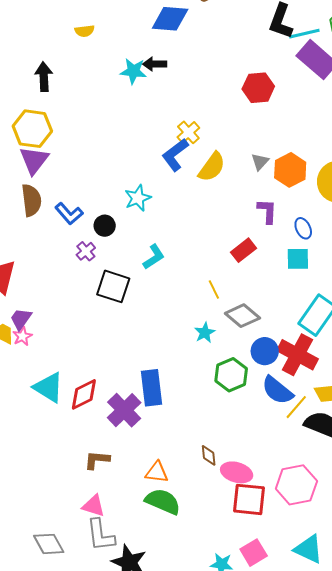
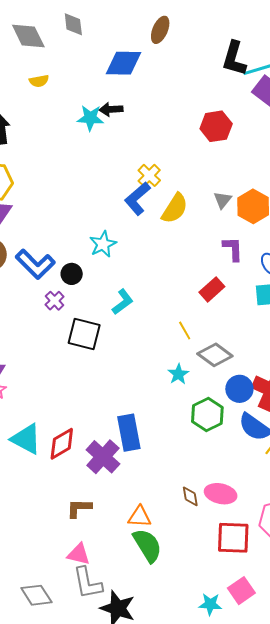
blue L-shape: (69, 214) -> (35, 264), size x1.4
pink ellipse: (237, 472) -> (221, 494), moved
green semicircle: (163, 501) -> (147, 545), turned 39

